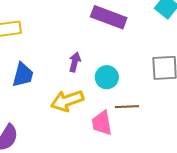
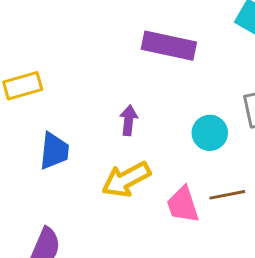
cyan circle: (107, 77) -> (210, 133), moved
brown line: (127, 107) -> (227, 195), moved

